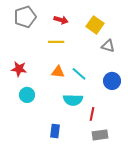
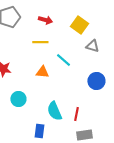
cyan line: (79, 74) -> (63, 60), moved
cyan circle: (27, 95) -> (18, 99), moved
cyan semicircle: (73, 100) -> (54, 111), moved, turned 66

